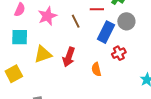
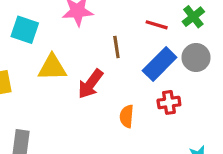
brown line: (76, 21) -> (116, 47), moved

